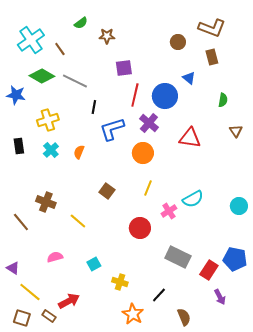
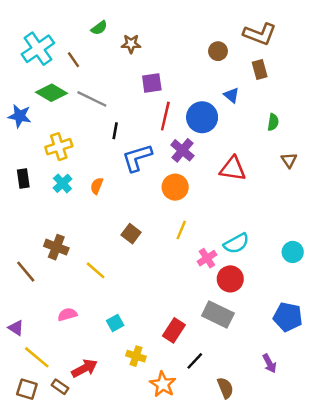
red circle: (140, 228) -> (230, 279), moved
red rectangle: (209, 270) -> (174, 330), moved
yellow cross: (120, 282) -> (136, 356), moved

